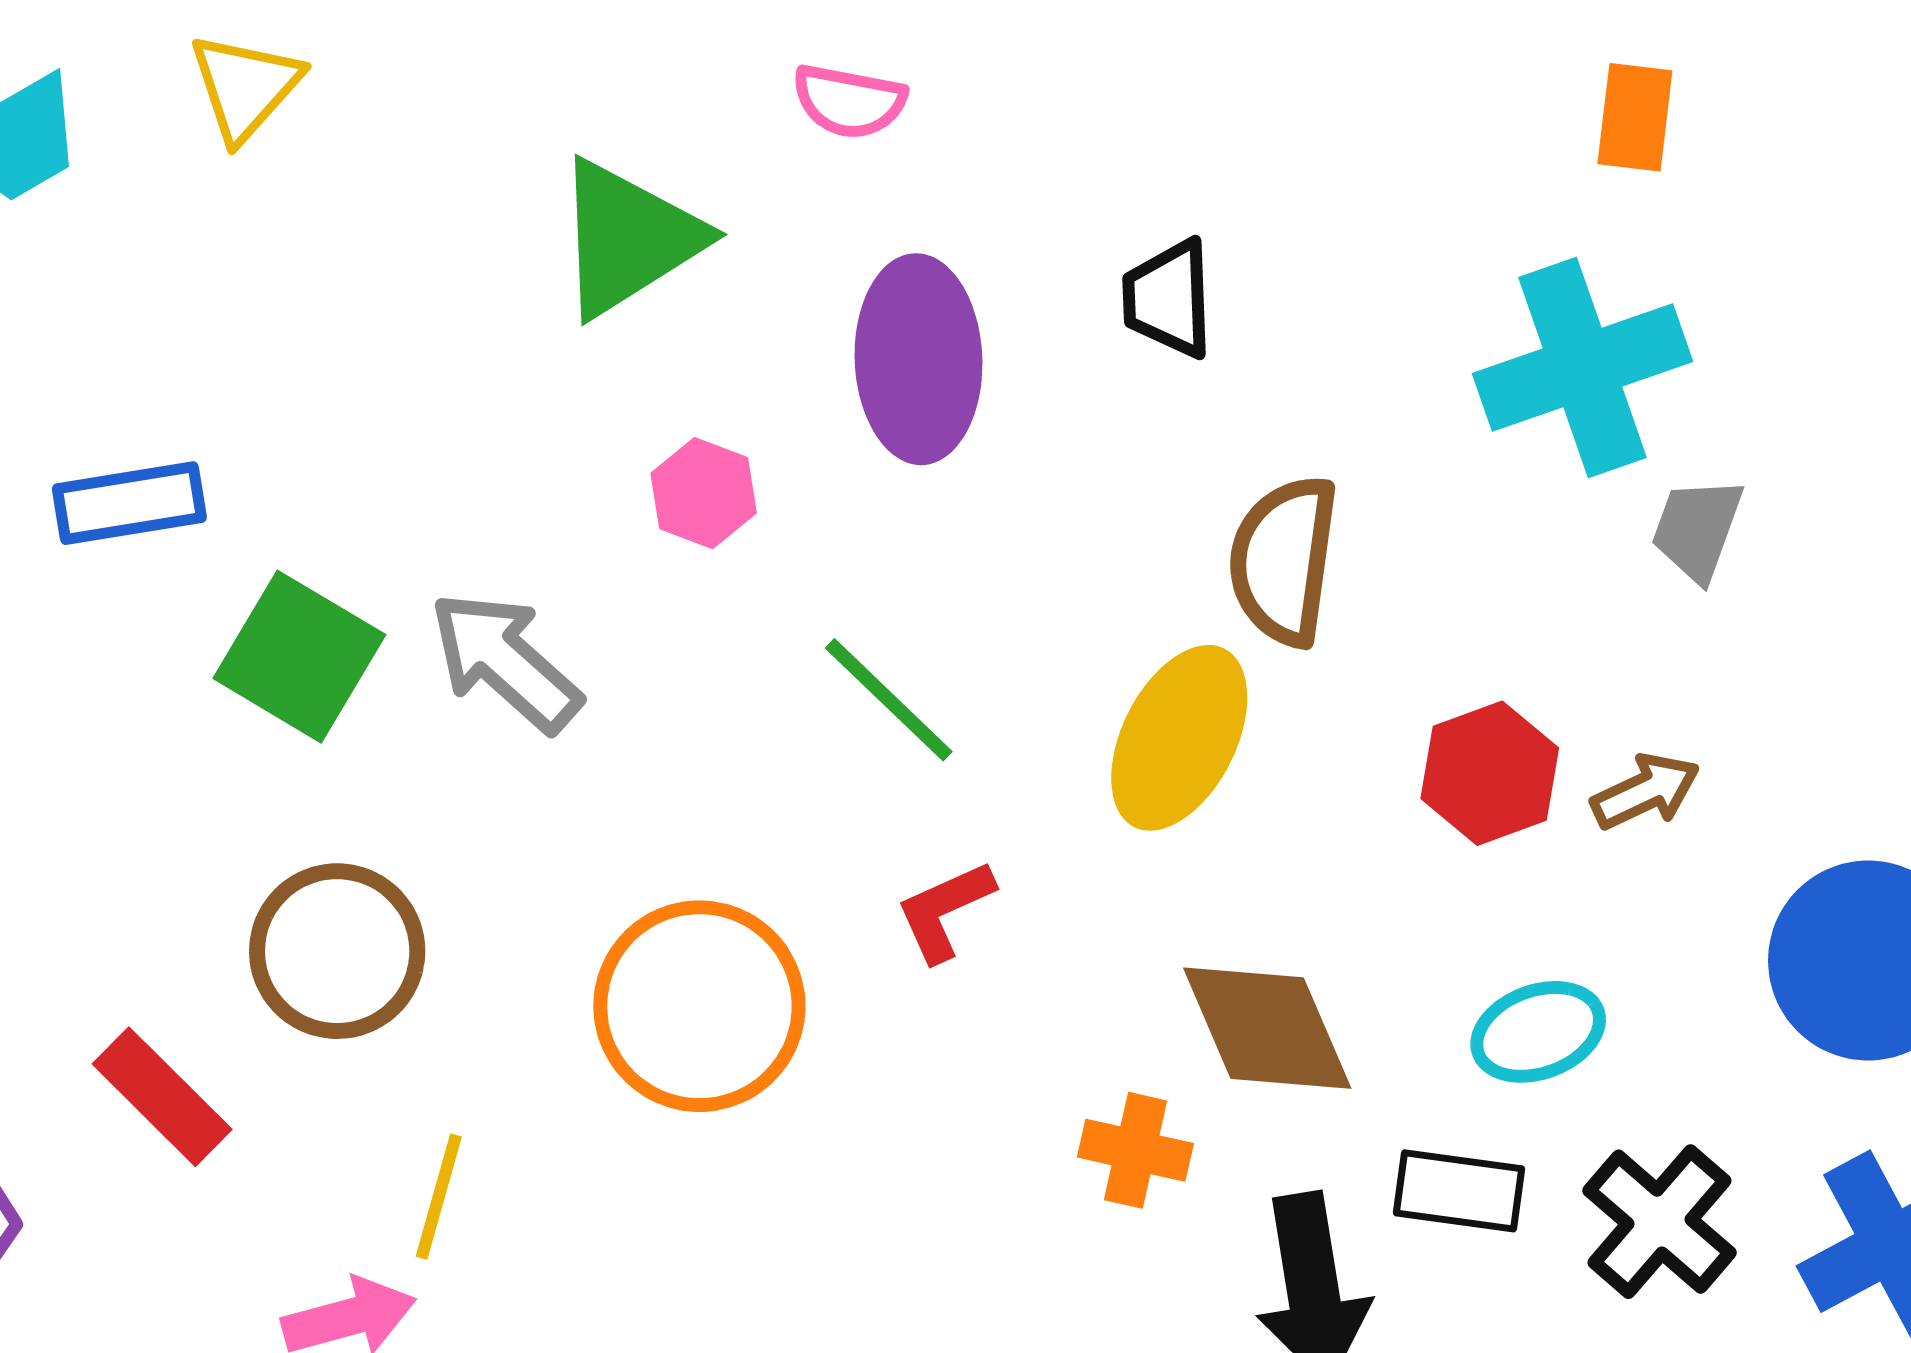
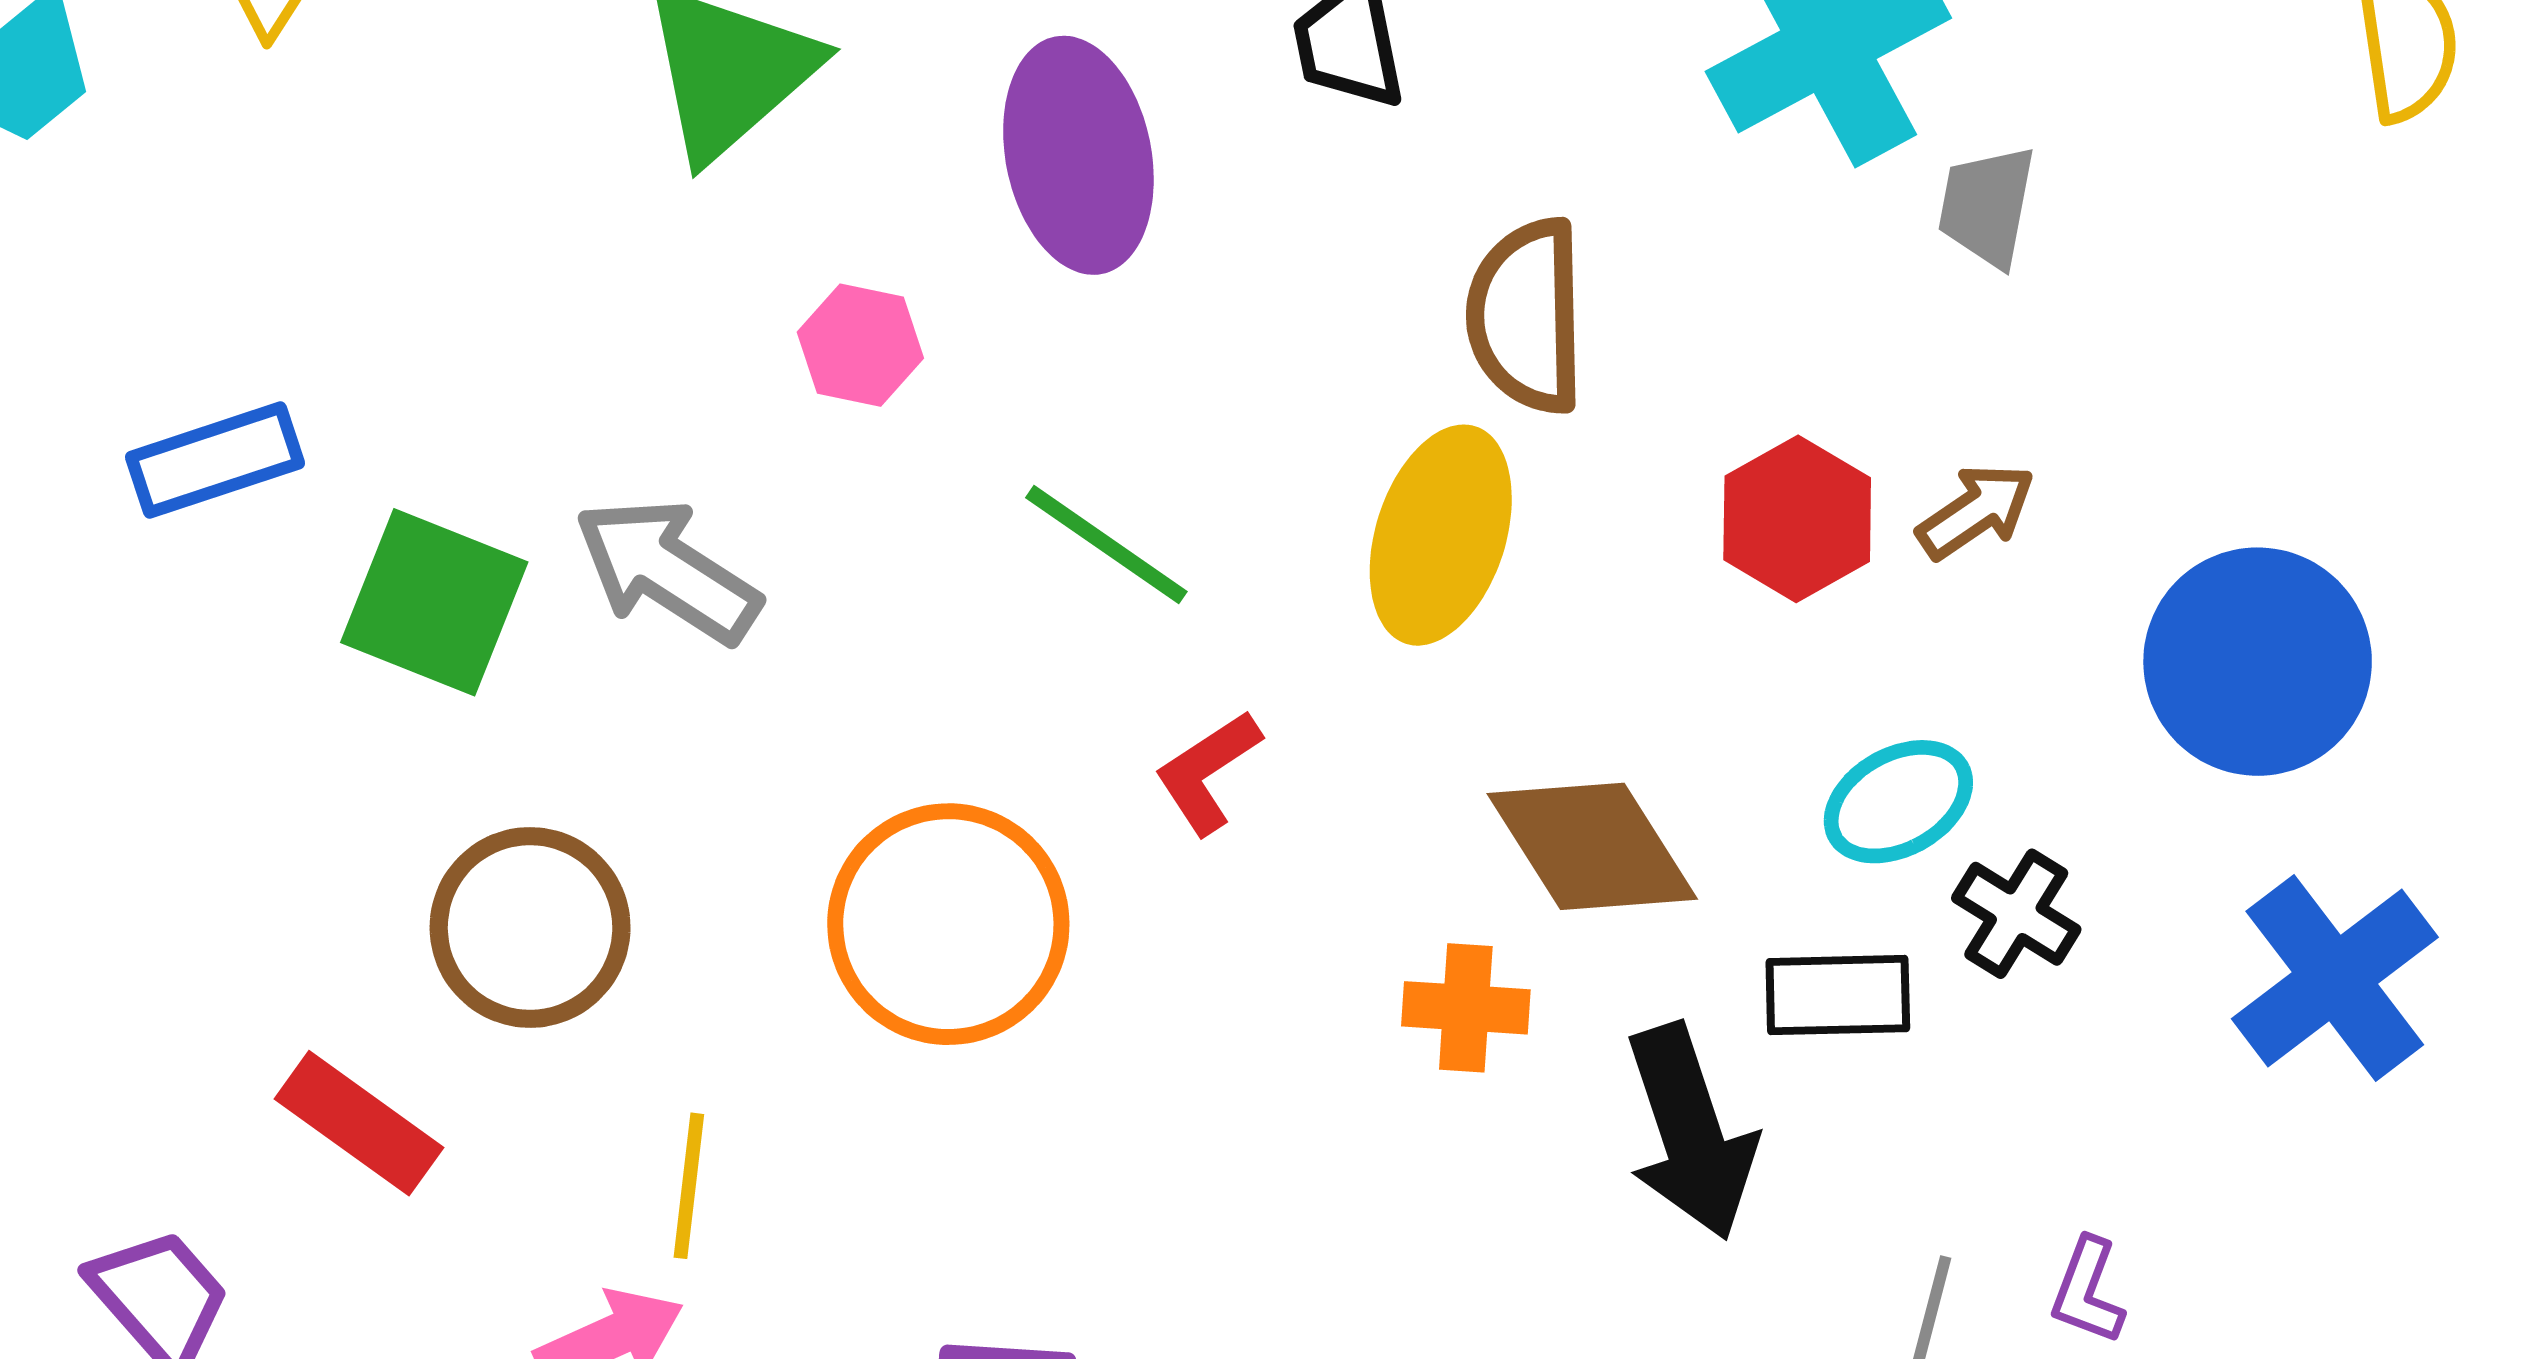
black cross: (1660, 1222) -> (2016, 914), moved, size x0.7

